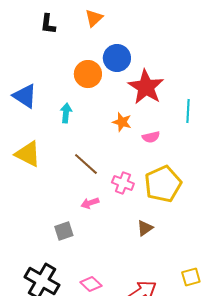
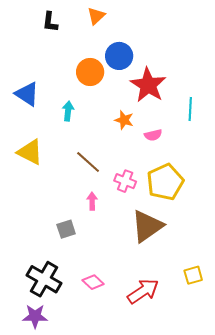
pink arrow: (90, 203) -> (92, 201), turned 108
brown triangle: (145, 228) -> (147, 226), size x2.0

